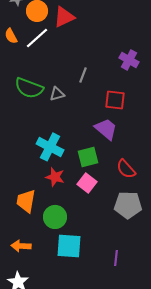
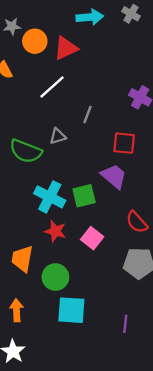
white line: (37, 38) -> (52, 87), moved
green semicircle: (29, 88) -> (26, 151), moved
green square: (88, 157) -> (84, 196), moved
orange arrow: (21, 246) -> (17, 310), turned 84

